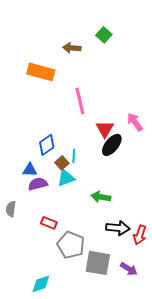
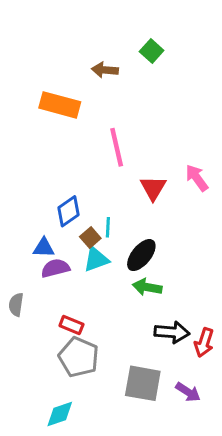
black ellipse: (112, 145) -> (141, 255), moved
gray pentagon: (71, 245) -> (79, 357), moved

